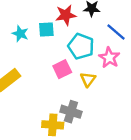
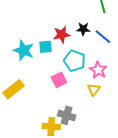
blue line: (116, 32) -> (103, 37), moved
cyan star: (20, 34) -> (24, 50), size x1.5
yellow triangle: (88, 79) -> (94, 89), moved

